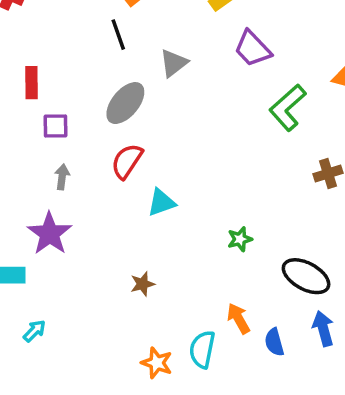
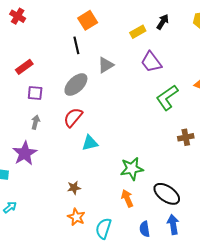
red rectangle: (31, 83) -> (24, 67), turned 48
green star: (240, 239) -> (132, 169), size x1.6
orange arrow: (238, 318) -> (127, 198), moved
orange star: (157, 363) -> (76, 217), moved

